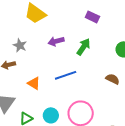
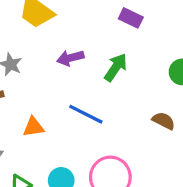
blue line: (66, 75) -> (86, 114), turned 45
orange triangle: (34, 83) -> (33, 127), turned -40

